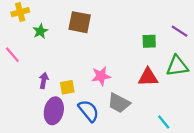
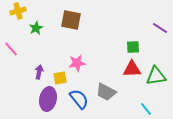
green square: (149, 41) -> (133, 47), moved
green triangle: (177, 66) -> (156, 76), moved
pink star: (101, 76) -> (77, 63), moved

